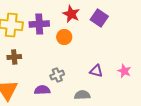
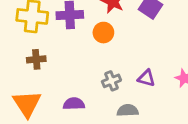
gray cross: (57, 75) -> (111, 81), moved

